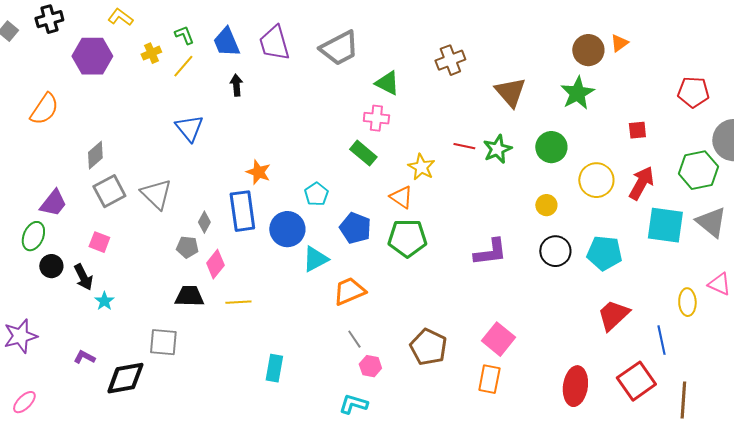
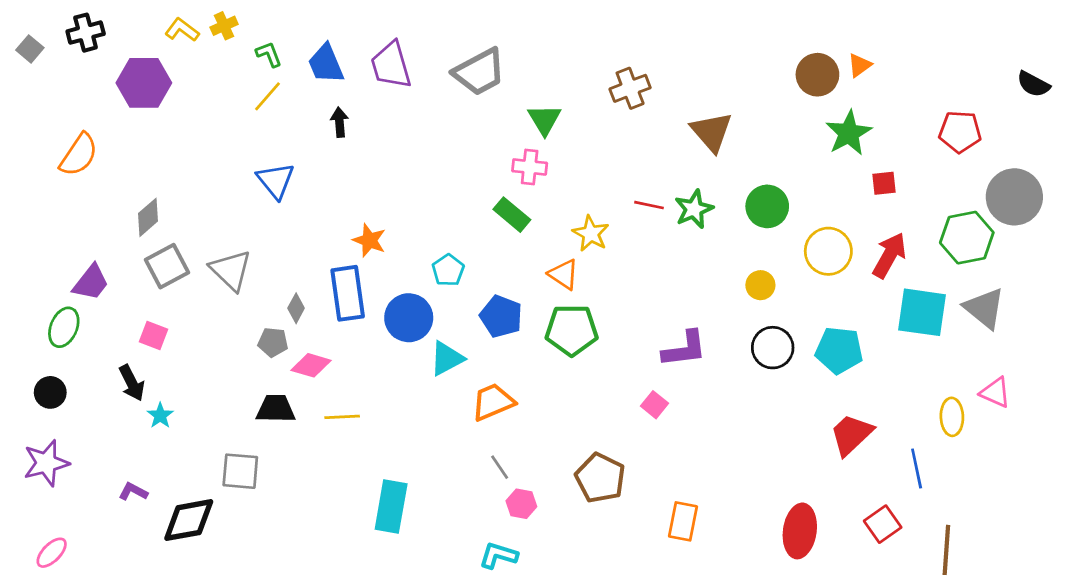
yellow cross: (151, 53) -> (224, 26), moved
green triangle: (387, 83) -> (545, 119), turned 32
green star: (577, 93) -> (849, 133), moved
pink diamond: (215, 264) -> (311, 365), turned 68
black circle: (51, 266) -> (50, 392), moved
pink square: (498, 339) -> (655, 405), moved, size x0.6
cyan rectangle: (274, 368) -> (391, 506), size x1.4
red square: (636, 381) -> (883, 524), size x0.7

